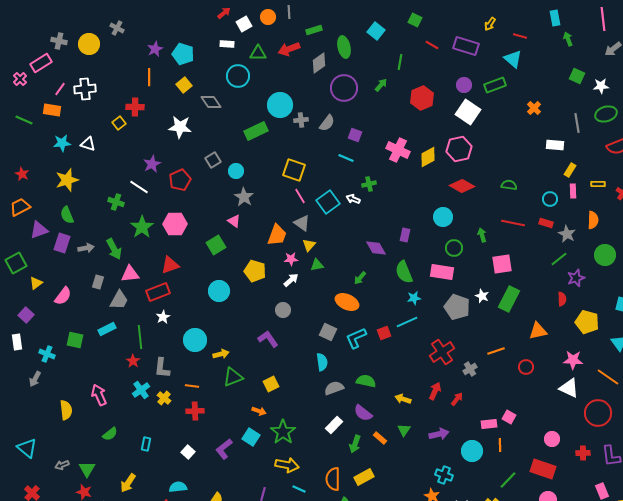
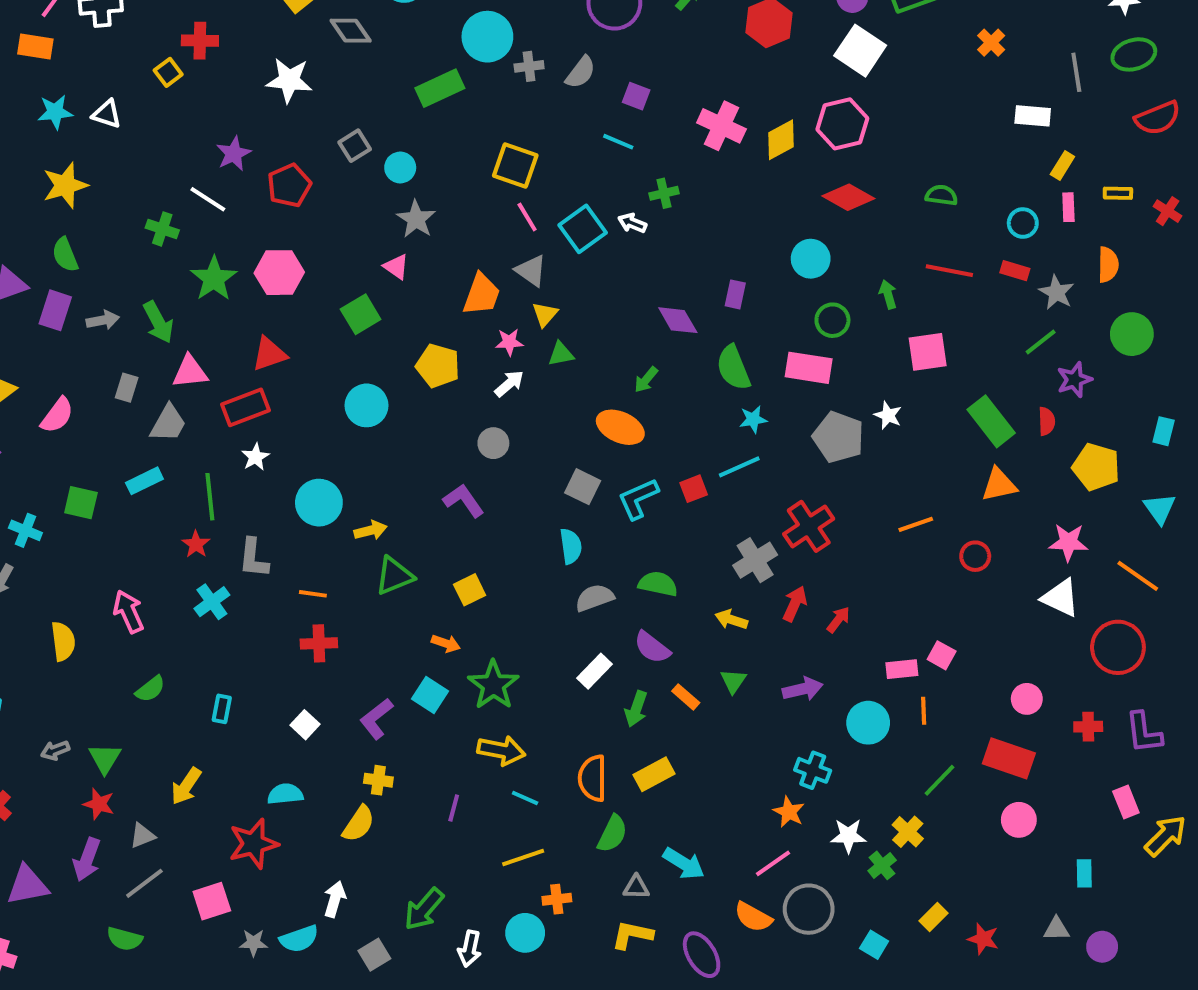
green rectangle: (509, 299) -> (991, 421), moved, turned -65
gray cross: (470, 369) -> (755, 560), moved, size x1.5
yellow cross: (164, 398) -> (378, 780), moved, turned -32

